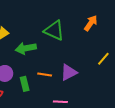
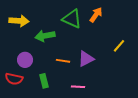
orange arrow: (91, 23) -> (96, 15), moved
green rectangle: (25, 84) -> (44, 81), moved

